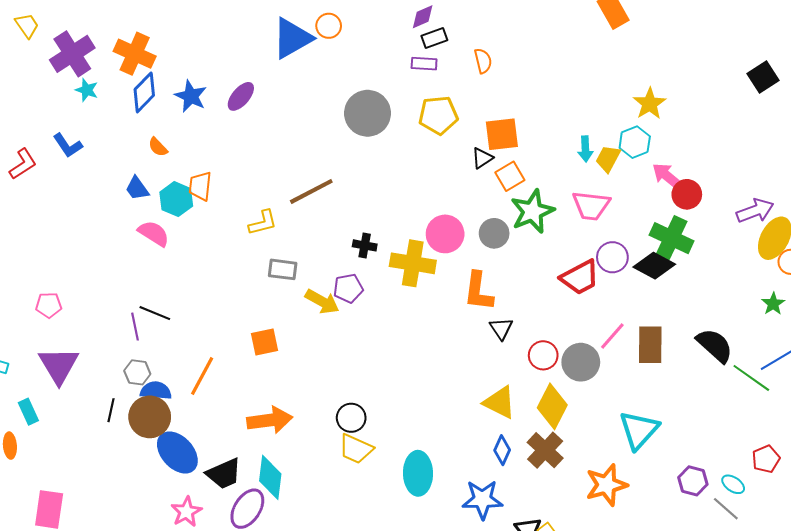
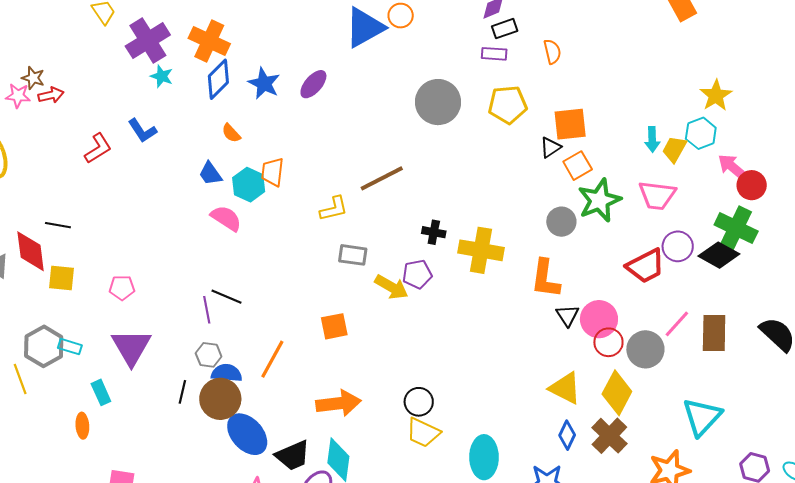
pink circle: (445, 234) -> (599, 319), moved

